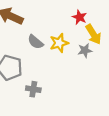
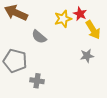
yellow star: (59, 43) -> (63, 19), moved
gray star: (85, 50) -> (87, 56), moved

